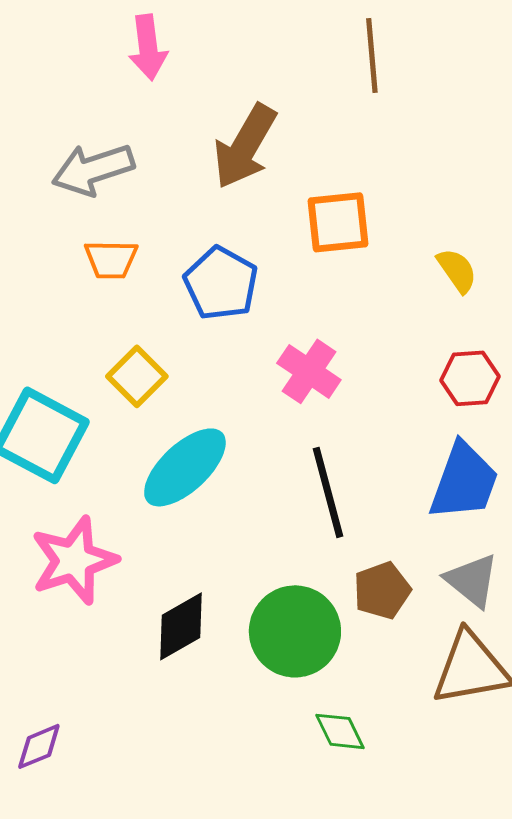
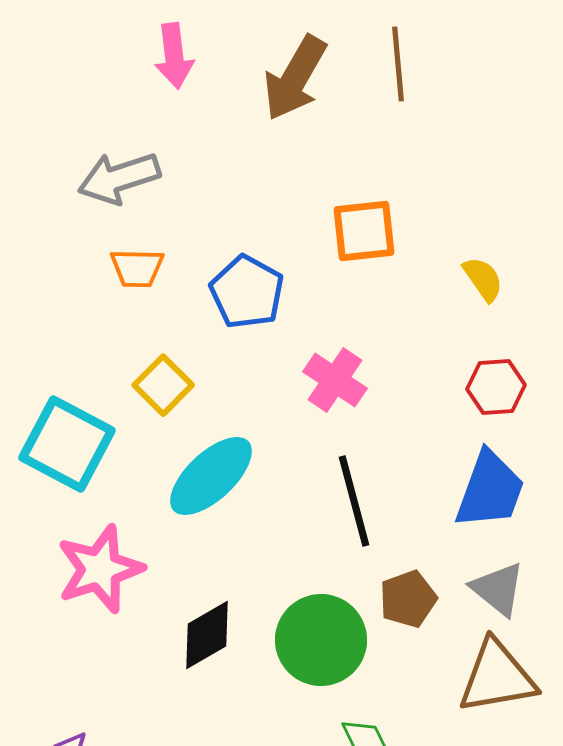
brown arrow: (245, 146) -> (295, 78), moved

